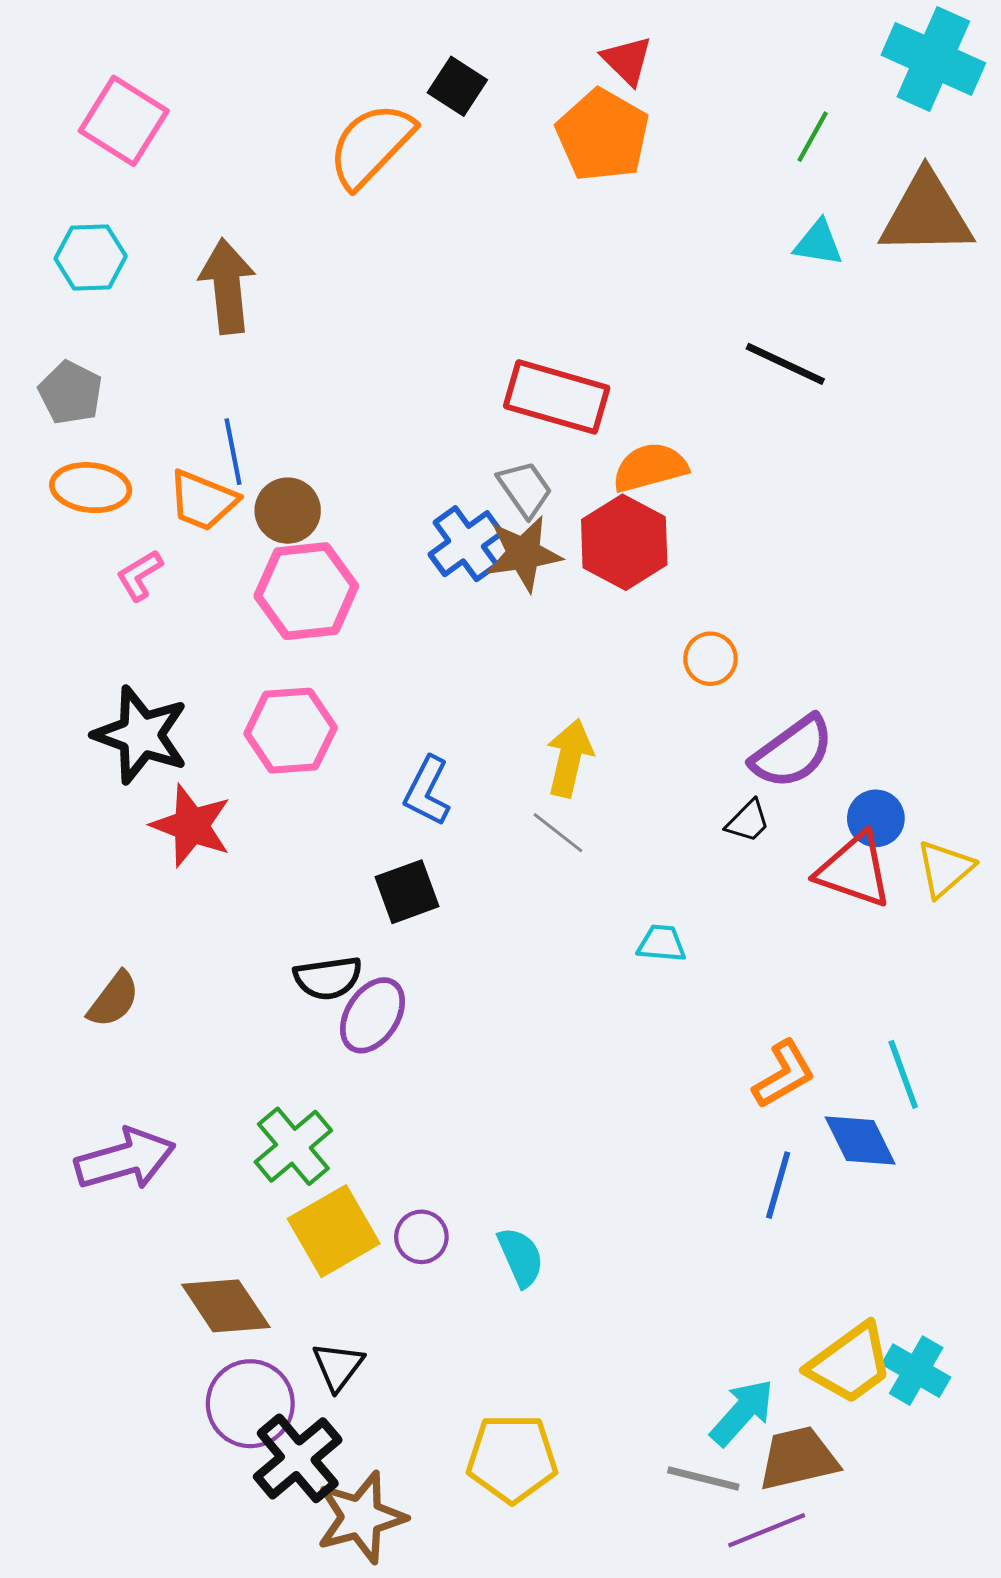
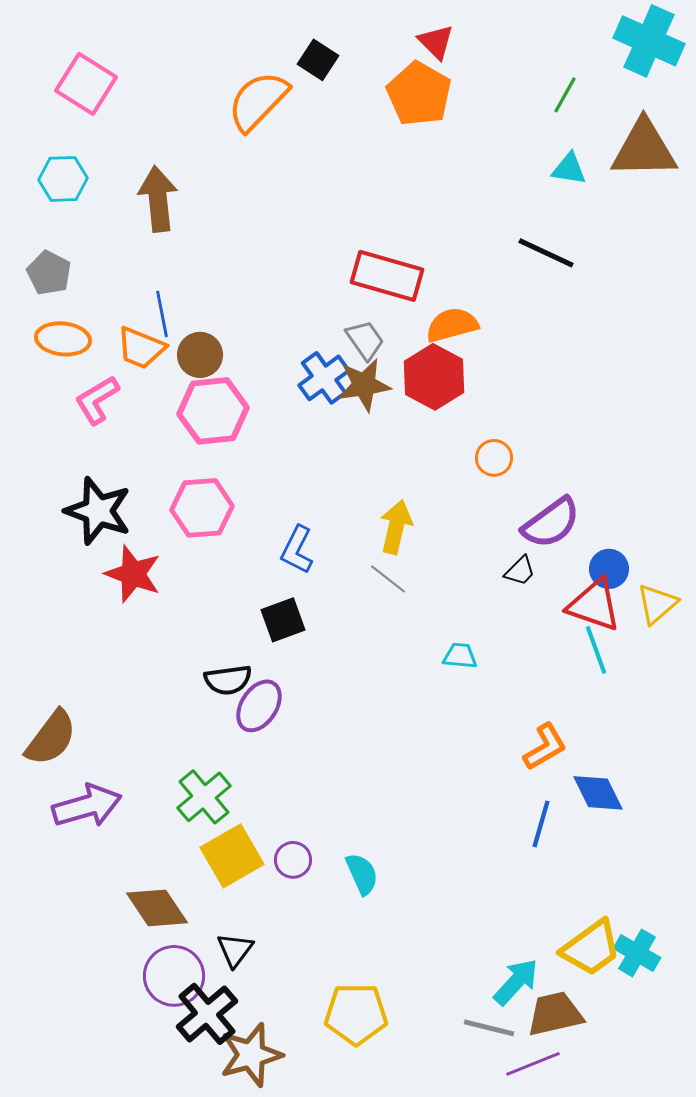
pink L-shape: (140, 575) -> (97, 400), size x1.4
brown semicircle: (114, 1000) -> (51, 738), moved, size x1.4
cyan line: (903, 1074) -> (596, 650), moved

